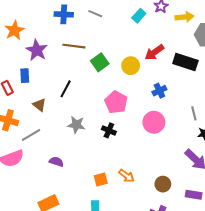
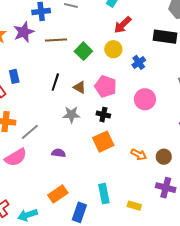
purple star: (37, 50) -> (24, 32), moved, turned 30
red arrow: (154, 52) -> (123, 25), moved
blue cross: (159, 91) -> (139, 62), moved
brown triangle: (39, 105) -> (80, 87), moved
orange arrow: (126, 176) -> (139, 154), moved
orange square: (101, 179) -> (103, 142), moved, size x1.5

